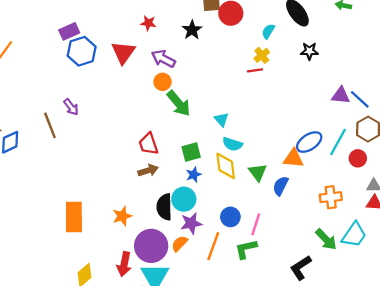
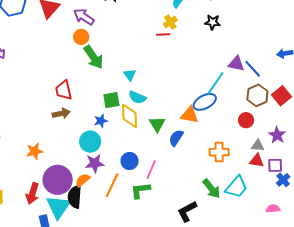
cyan line: (338, 142) -> (216, 83), moved
green square: (191, 152) -> (111, 100), moved
black semicircle: (164, 207) -> (75, 197), moved

